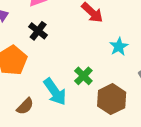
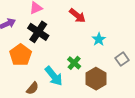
black cross: (38, 31) -> (38, 32), size x1.5

